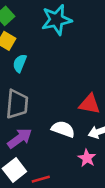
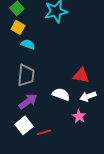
cyan semicircle: (20, 63) -> (28, 44), turned 88

